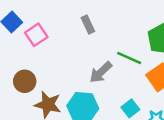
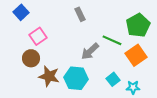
pink square: (36, 35) -> (38, 36), moved

